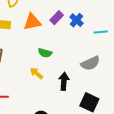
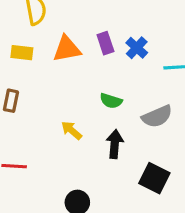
purple rectangle: (57, 18) -> (105, 43), turned -64
green semicircle: (45, 53) -> (111, 101), moved

